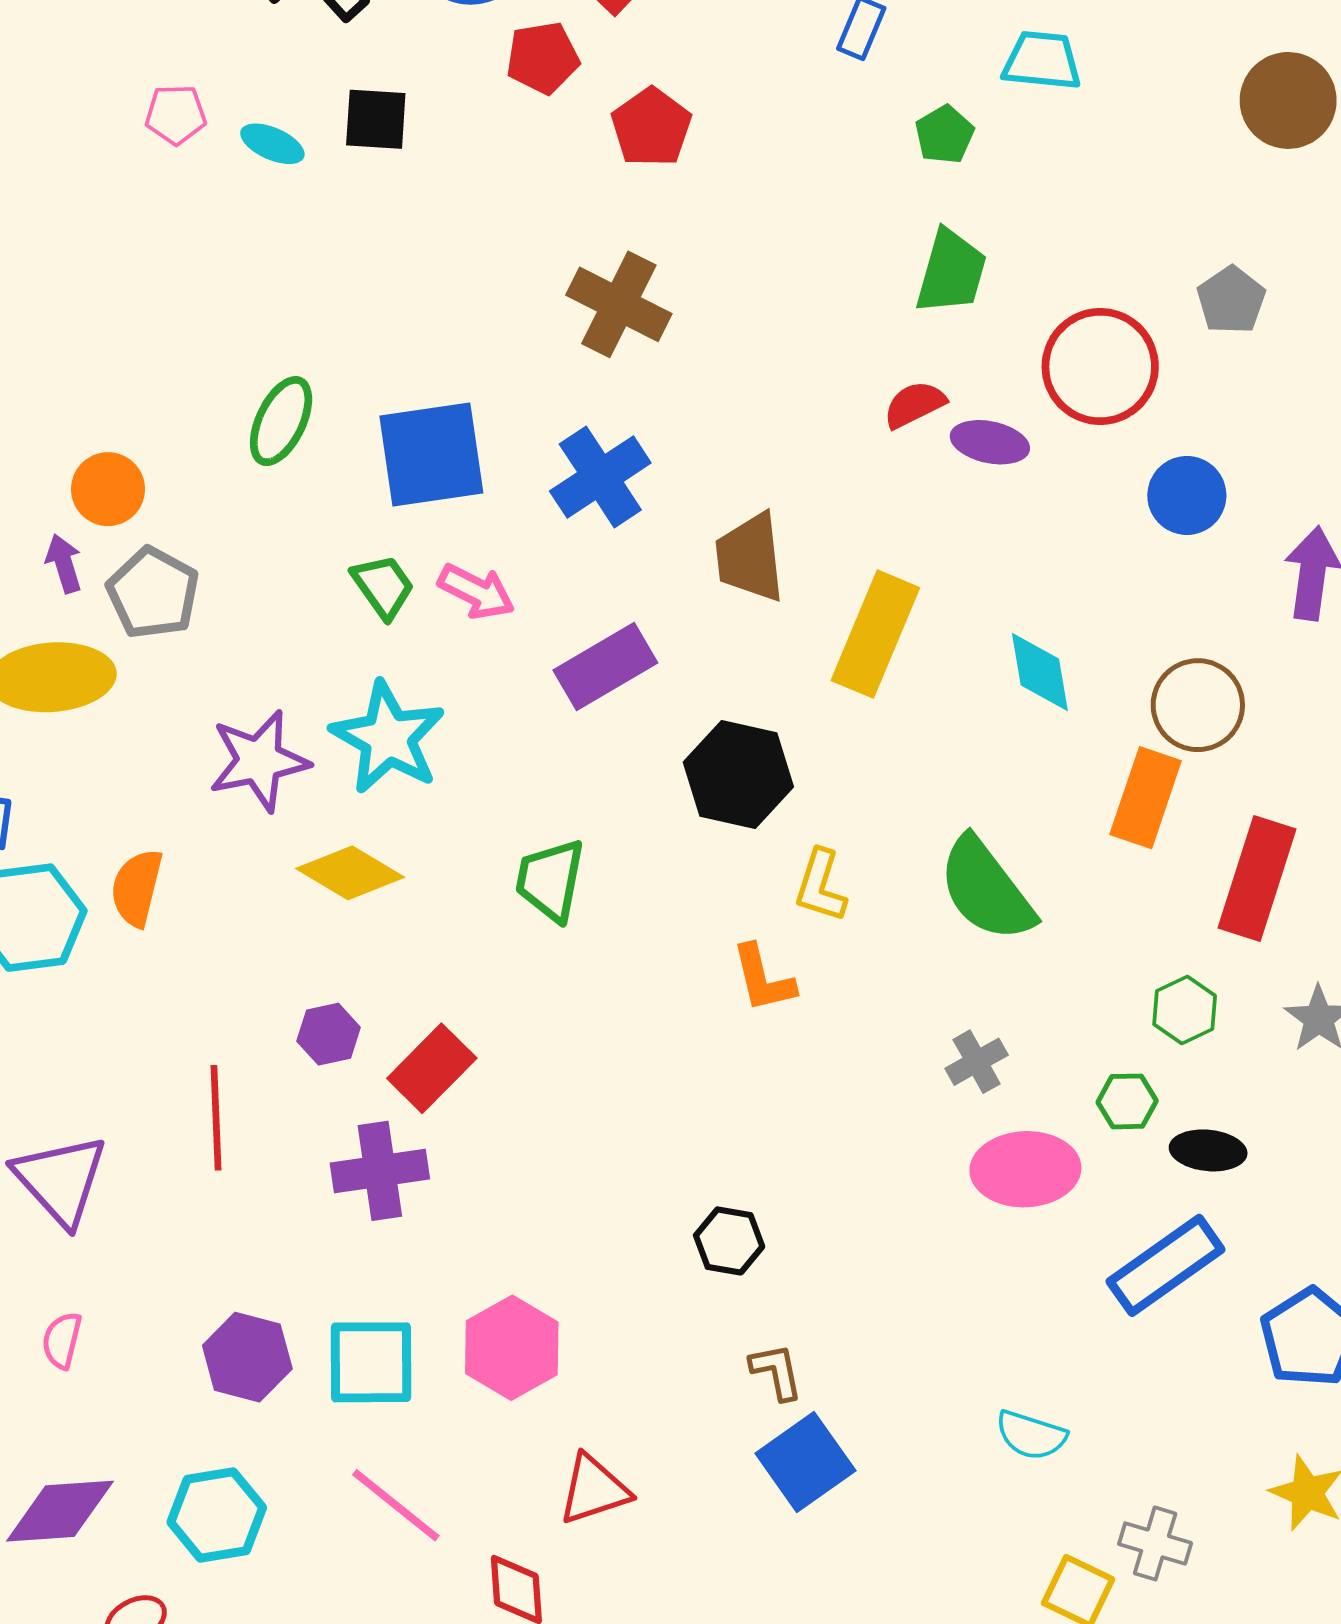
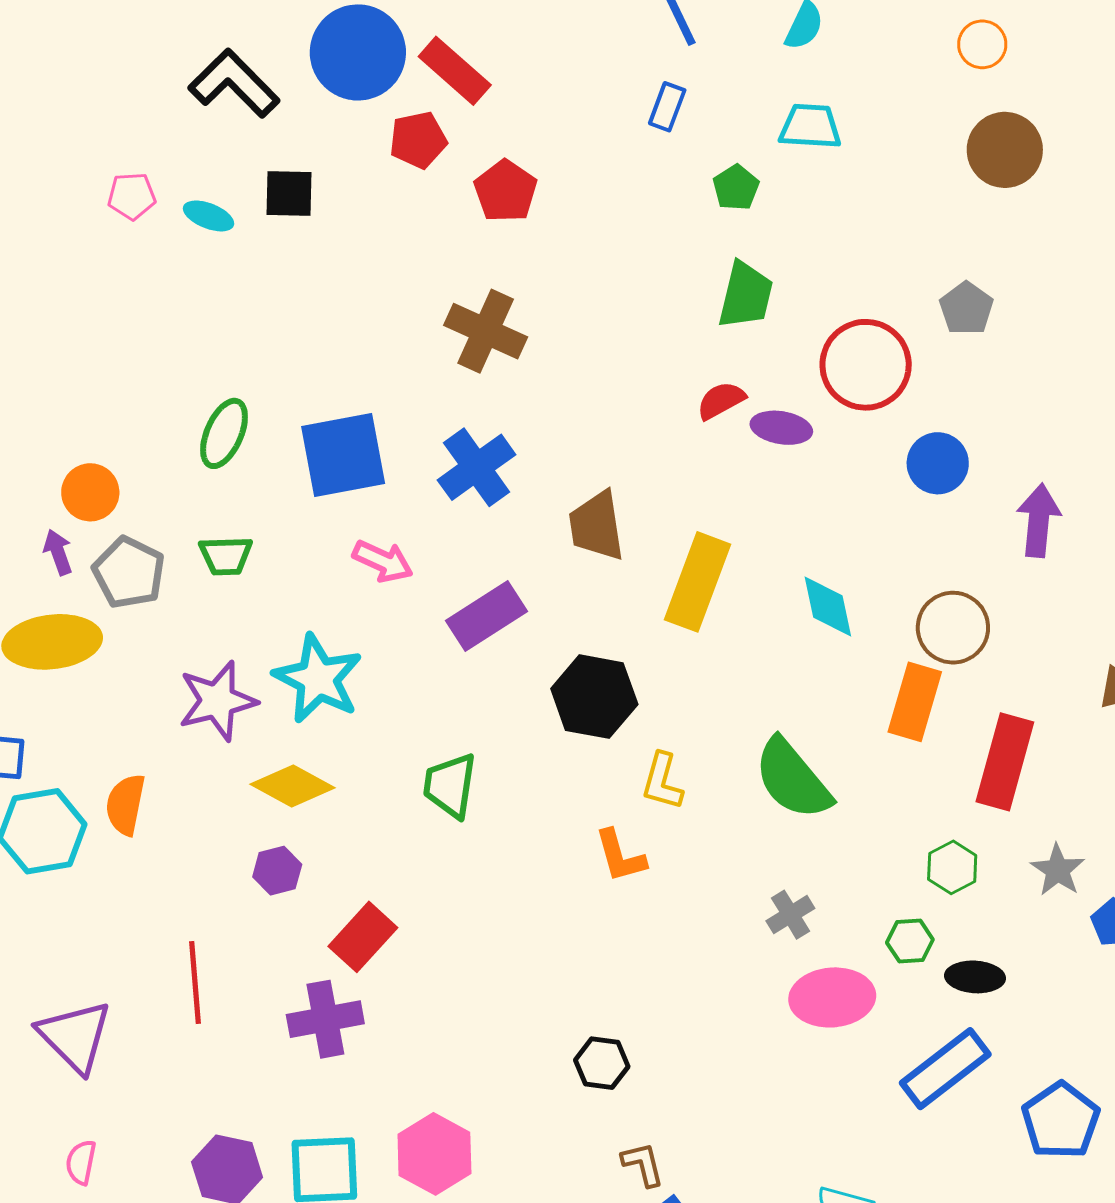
green trapezoid: (383, 586) -> (226, 556), moved, turned 126
purple hexagon: (329, 1034) -> (277, 871), moved

